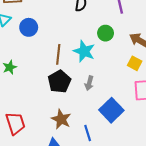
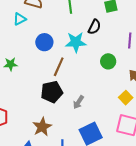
blue circle: (29, 27) -> (44, 42), moved
cyan star: (84, 51) -> (76, 42), moved, turned 30

